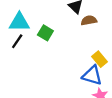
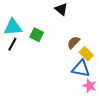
brown semicircle: (89, 20) -> (74, 42), moved, turned -32

